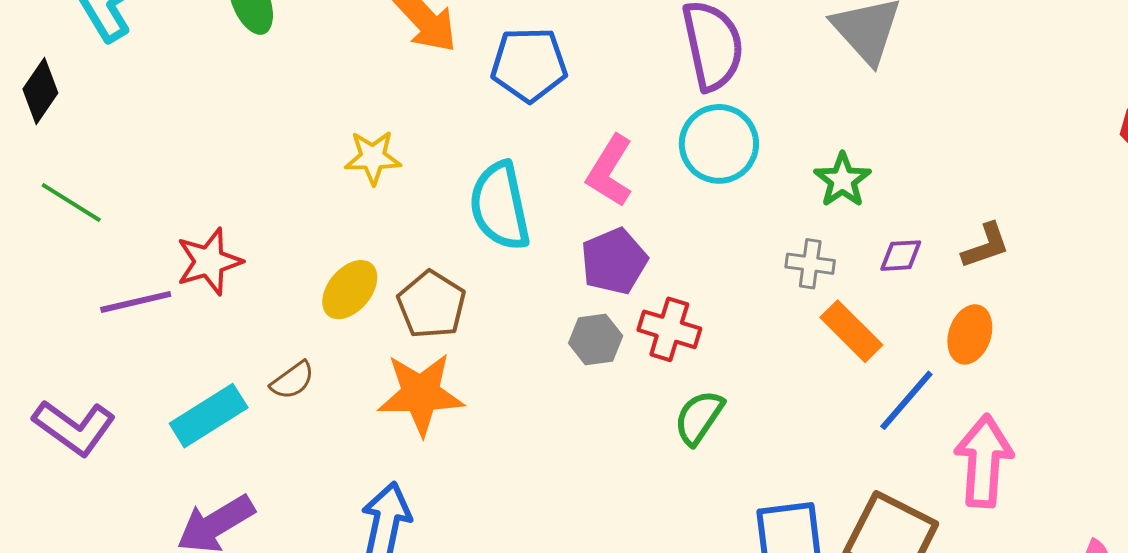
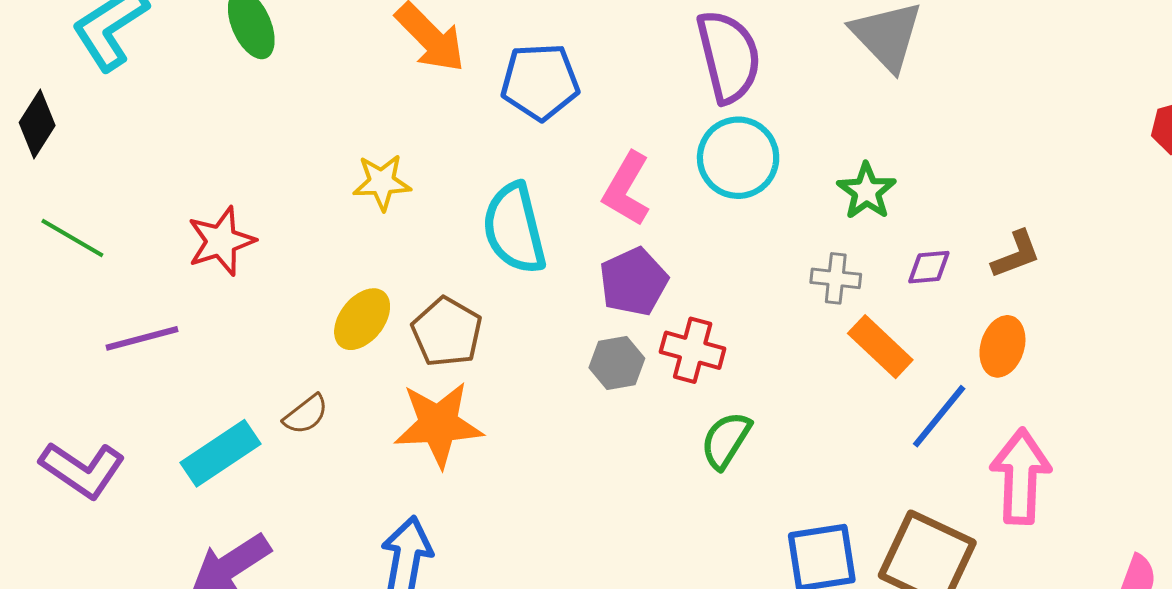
red star: (209, 262) -> (221, 241), moved

